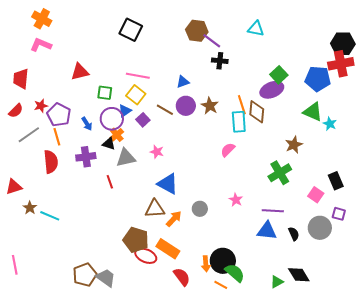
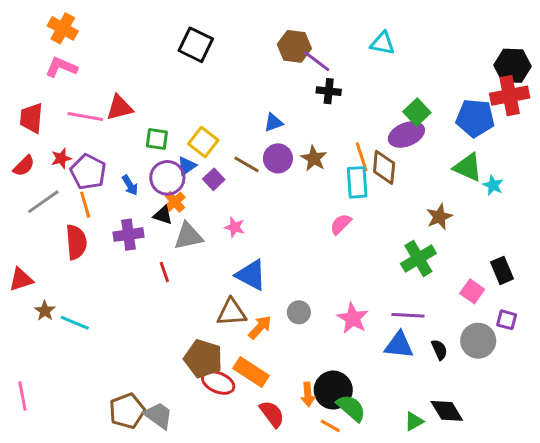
pink line: (138, 76) -> (85, 117), moved
pink star: (236, 200) -> (353, 318), moved, size x1.5

